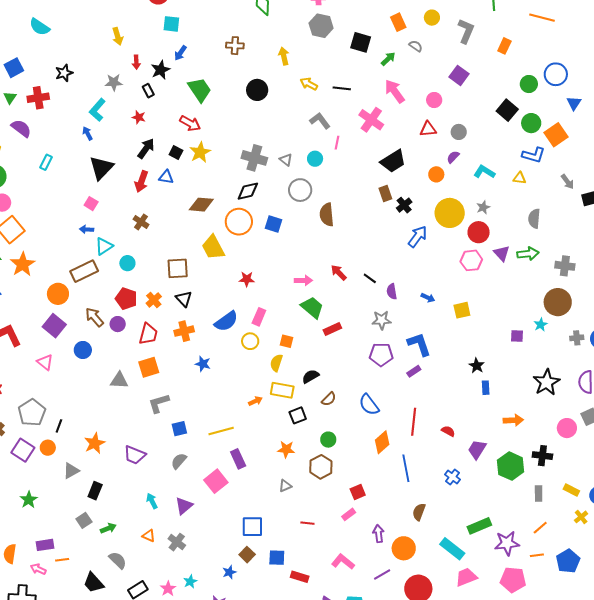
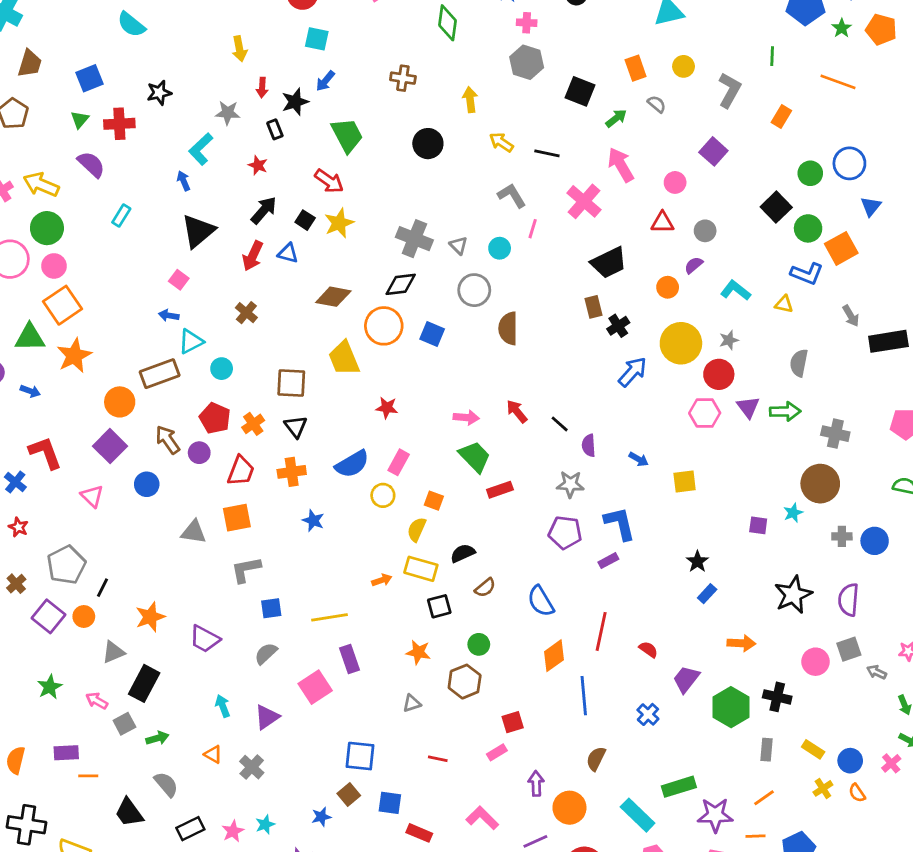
blue rectangle: (486, 388) -> (707, 594), turned 40
black rectangle: (95, 491) -> (144, 683), size x1.4
pink arrow: (38, 569) -> (97, 701), moved

